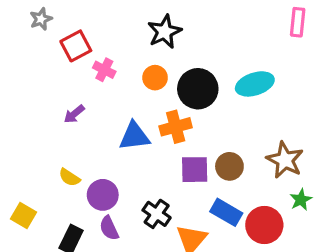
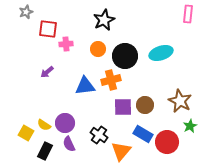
red square: (76, 46) -> (48, 29), turned 36
pink cross: (104, 70) -> (66, 44), turned -32
yellow semicircle: (69, 177) -> (44, 125), moved
yellow square: (24, 215) -> (26, 133), moved

